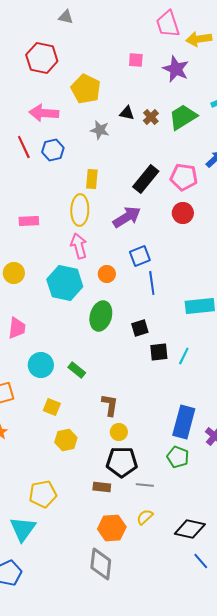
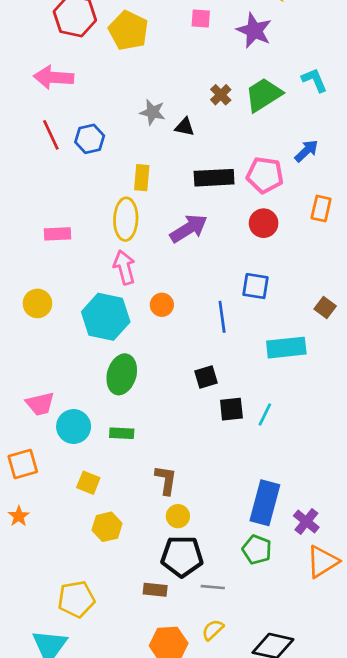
yellow pentagon: (86, 89) -> (128, 31), moved
pink arrow: (44, 113) -> (54, 77), moved
black triangle: (127, 113) -> (185, 127), moved
black rectangle: (146, 179) -> (214, 178), turned 48
blue square: (140, 256) -> (256, 286), moved, turned 30
green ellipse: (101, 316) -> (122, 374), moved
pink trapezoid: (17, 328) -> (40, 404), moved, turned 70
green rectangle: (77, 370) -> (122, 433), turned -36

